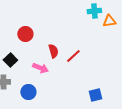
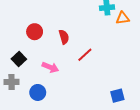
red semicircle: (53, 51) -> (64, 37), moved
blue square: (95, 95) -> (117, 96), moved

